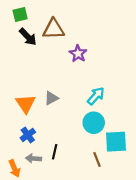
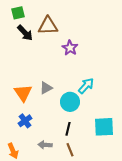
cyan circle: (94, 123) -> (70, 102), moved
black line: (55, 152) -> (68, 129), moved
gray arrow: (33, 158) -> (45, 145), moved
brown line: (97, 160) -> (70, 150), moved

